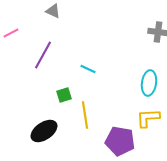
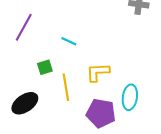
cyan ellipse: (149, 83) -> (130, 97), moved
yellow L-shape: (148, 118) -> (98, 72), moved

